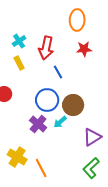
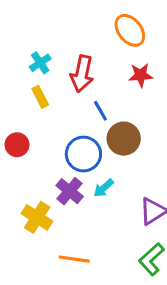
orange ellipse: (77, 20) -> (130, 30), turned -40
brown circle: (73, 105) -> (124, 139), moved
yellow cross: (17, 157) -> (37, 217), moved
orange line: (41, 168) -> (74, 259), turned -54

